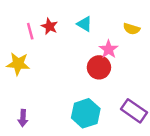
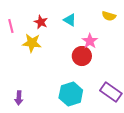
yellow semicircle: (132, 29) -> (109, 16), moved
pink line: (30, 31) -> (11, 26), moved
yellow star: (18, 64) -> (32, 43), moved

